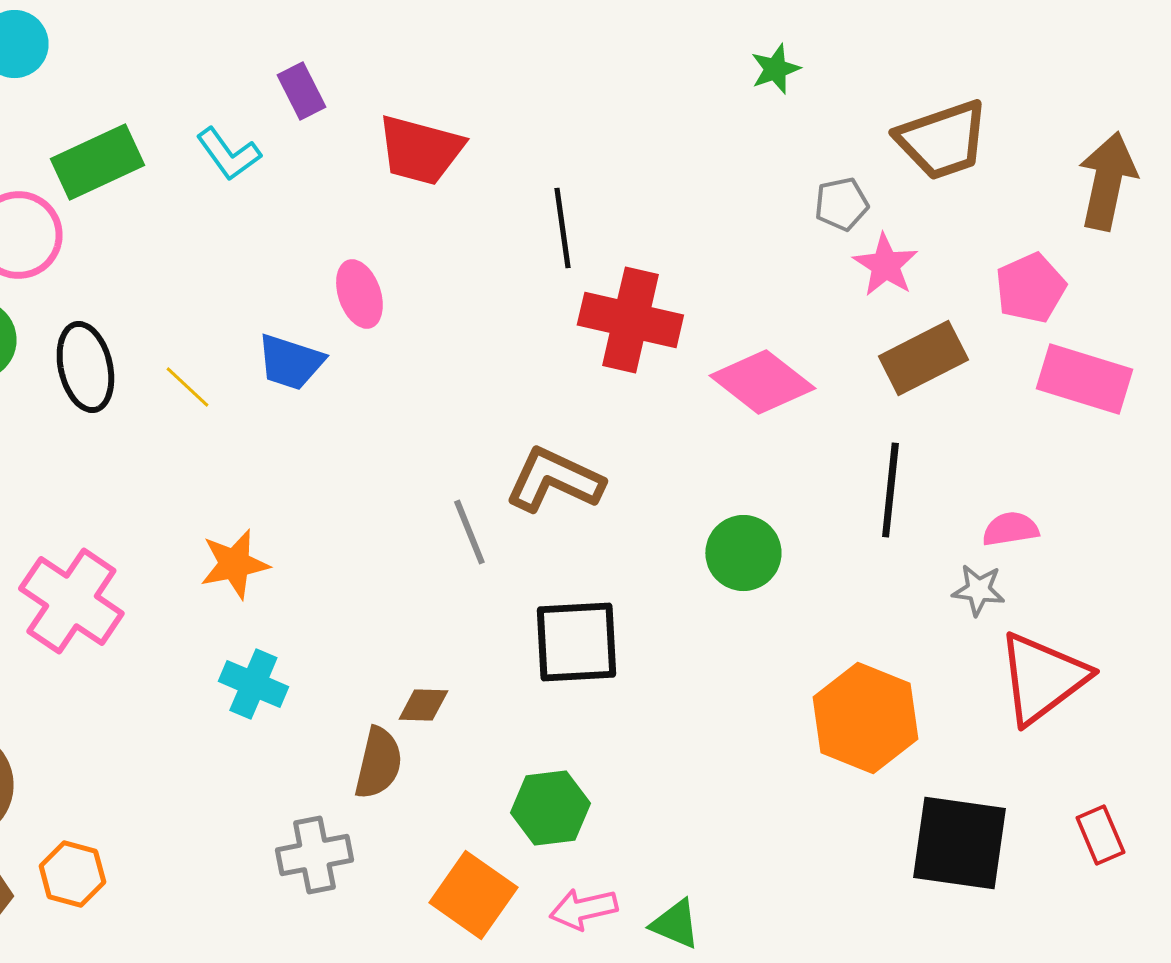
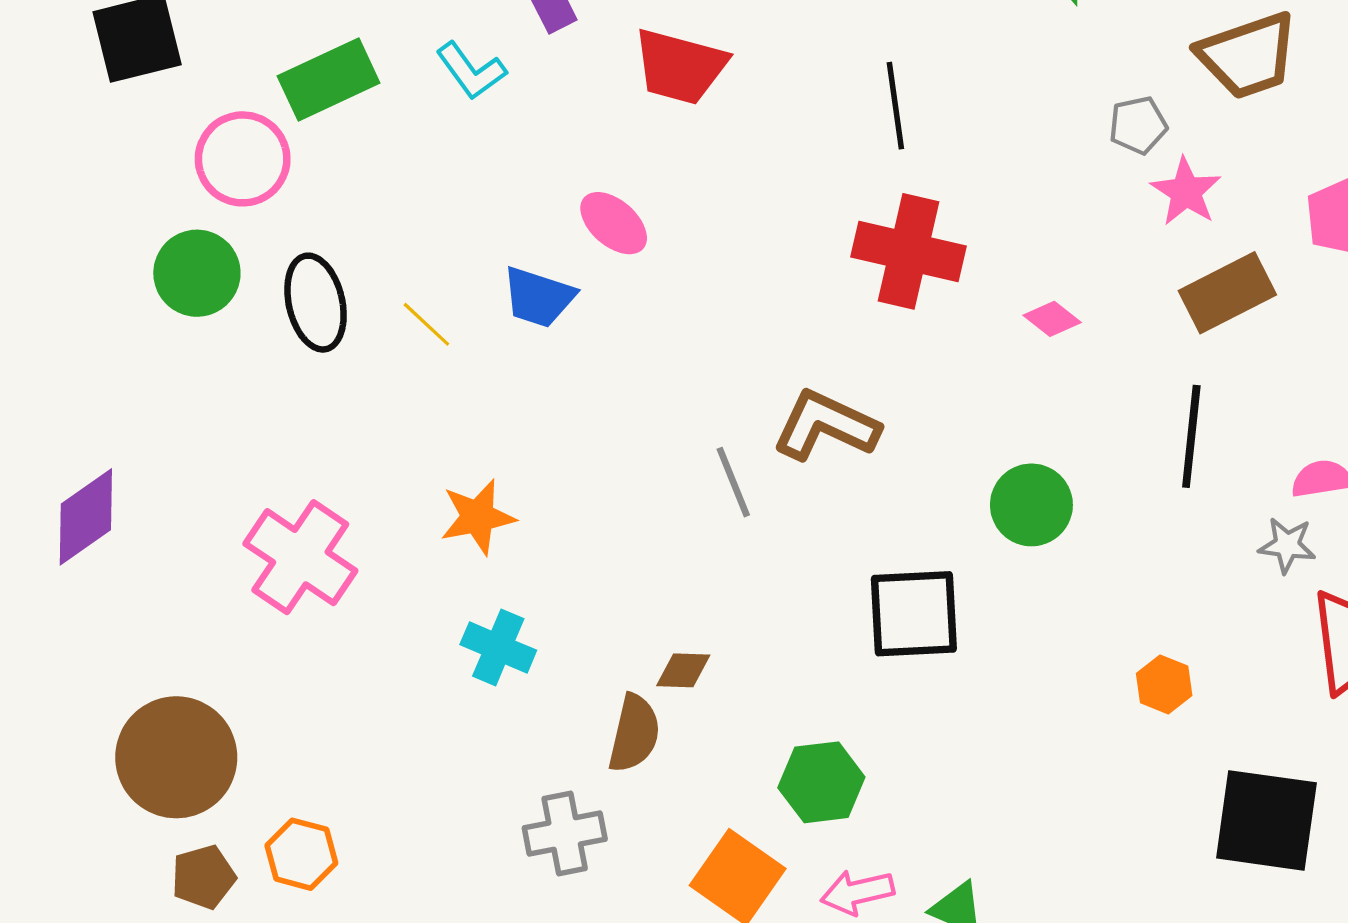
black line: (562, 228) -> (895, 106), moved
pink ellipse: (359, 294) -> (614, 223), turned -30
pink diamond: (762, 382) -> (1052, 319), size x0.5
black square: (576, 642) -> (914, 614), moved
orange hexagon: (865, 718) -> (1164, 684), size x0.5

